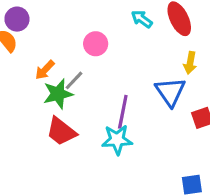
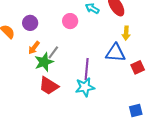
purple circle: (17, 19) -> (30, 23), moved
pink circle: (96, 44) -> (70, 21), moved
blue triangle: (170, 92) -> (115, 53), turned -45

